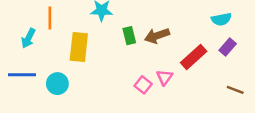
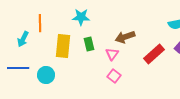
green rectangle: (129, 36) -> (89, 44), moved
pink triangle: (165, 77) -> (112, 54), moved

